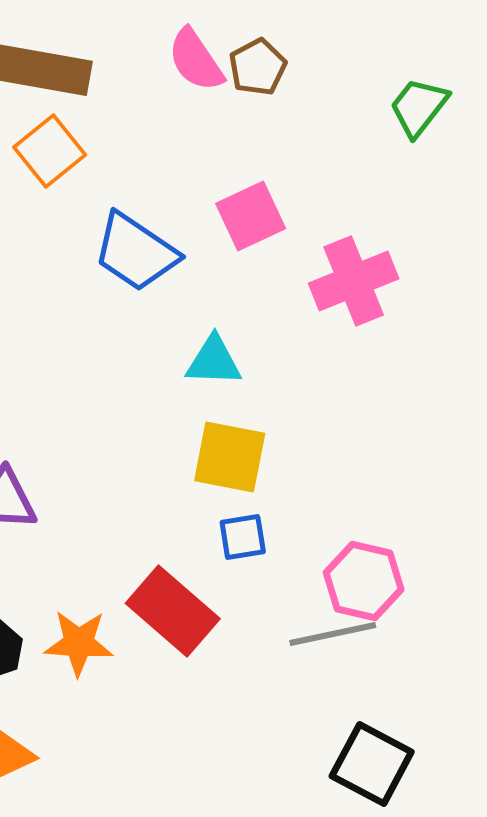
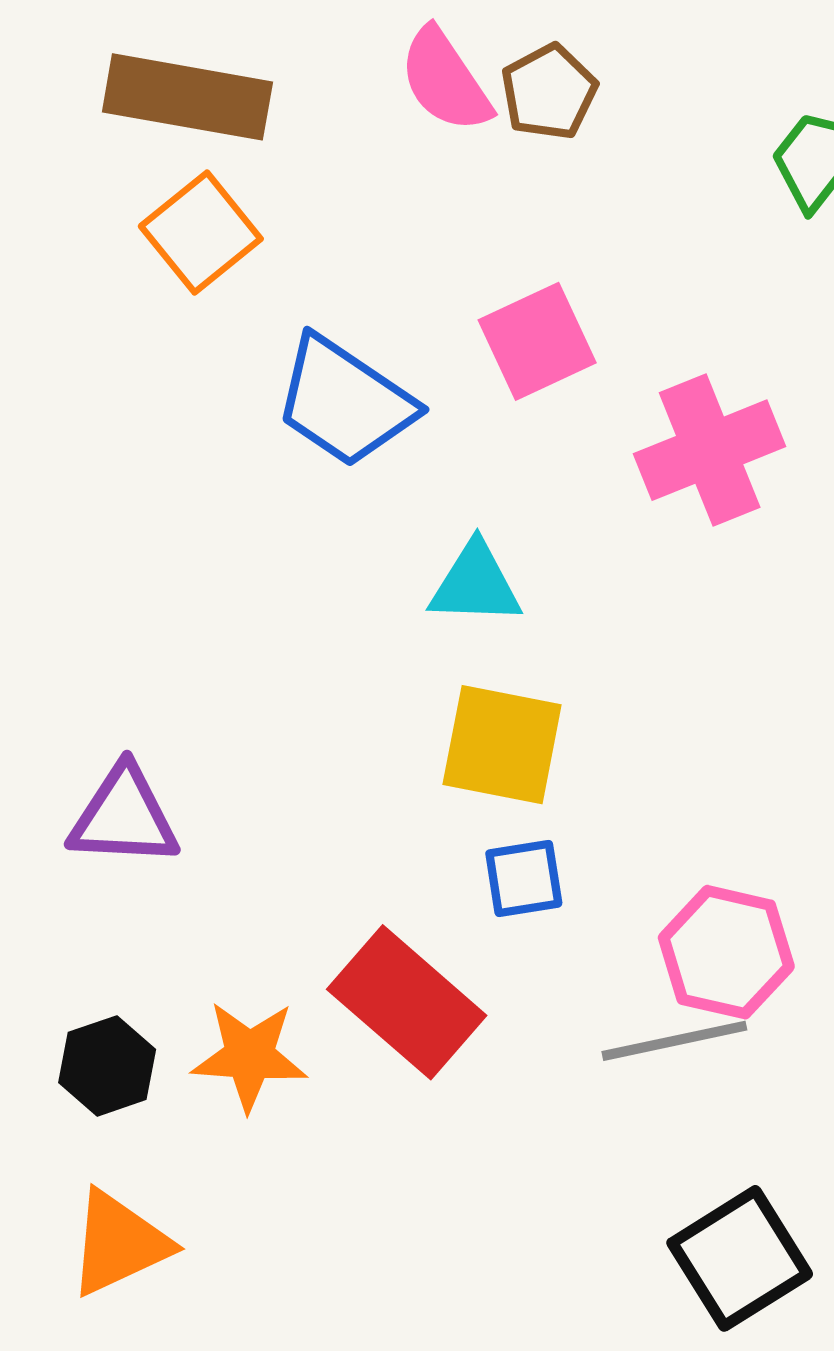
black square: (372, 764) -> (740, 1258), turned 30

